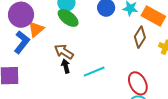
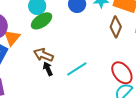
green ellipse: (68, 18) -> (42, 21), turned -60

